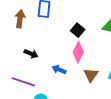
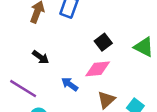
pink diamond: (78, 52) -> (98, 69), turned 45

